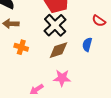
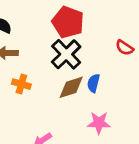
blue semicircle: (87, 45) -> (93, 83), moved
pink star: (62, 78) -> (99, 123), moved

